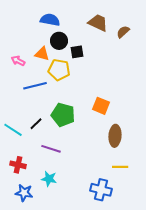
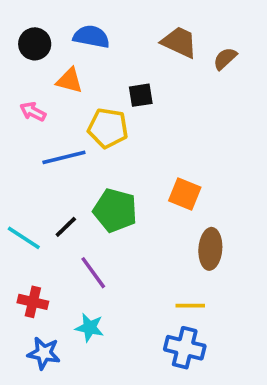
black circle: (59, 41) -> (35, 44), moved
orange triangle: (42, 54) -> (69, 81), moved
purple line: (51, 149) -> (93, 273), turned 36
yellow line: (120, 167) -> (190, 306), moved

